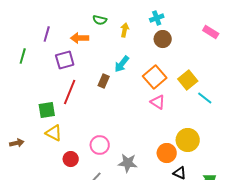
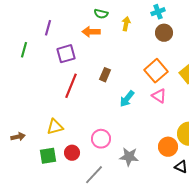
orange arrow: (80, 38) -> (91, 32), moved
cyan arrow: (122, 64) -> (127, 99), moved
green square: (47, 110) -> (48, 156), moved
yellow triangle: (54, 133) -> (55, 127), turned -42

